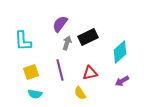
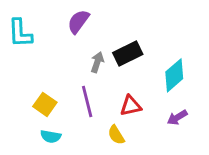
purple semicircle: (60, 24) -> (78, 22), moved
cyan L-shape: (23, 41) -> (20, 33), moved
yellow square: (31, 72) -> (45, 104), turned -35

